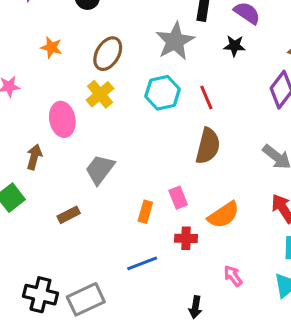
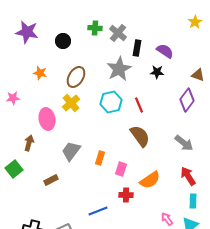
brown semicircle: (208, 146) -> (140, 136), turned -50
pink rectangle: (178, 198) -> (121, 169), turned 40
orange rectangle: (145, 212) -> (100, 158), moved
pink arrow: (233, 276) -> (167, 219), moved

